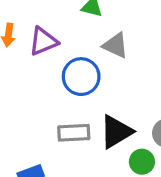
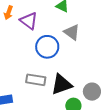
purple triangle: (43, 41) -> (29, 21), turned 48

